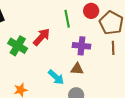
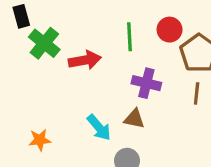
red arrow: (42, 37) -> (85, 60), turned 30
green cross: (18, 46) -> (44, 43), moved

